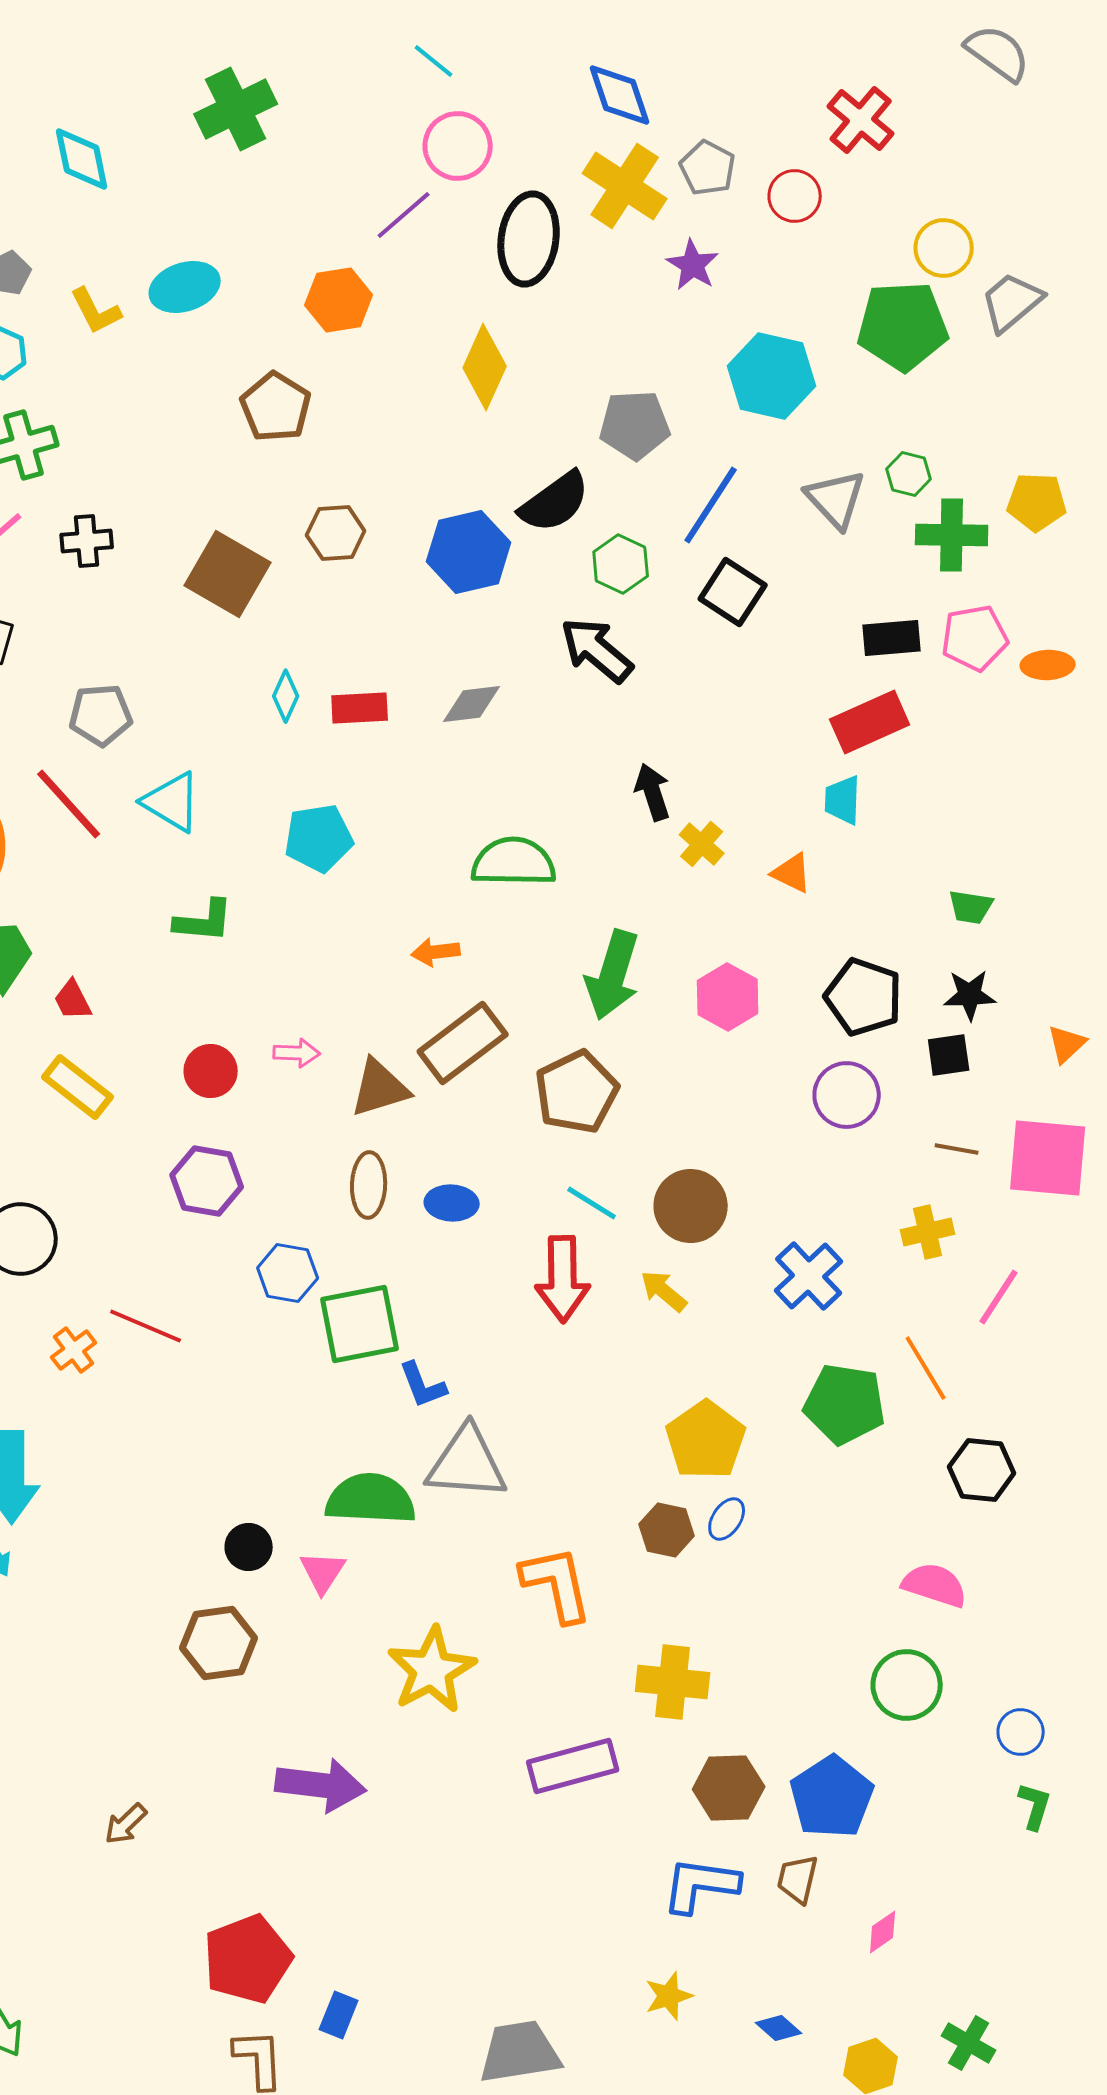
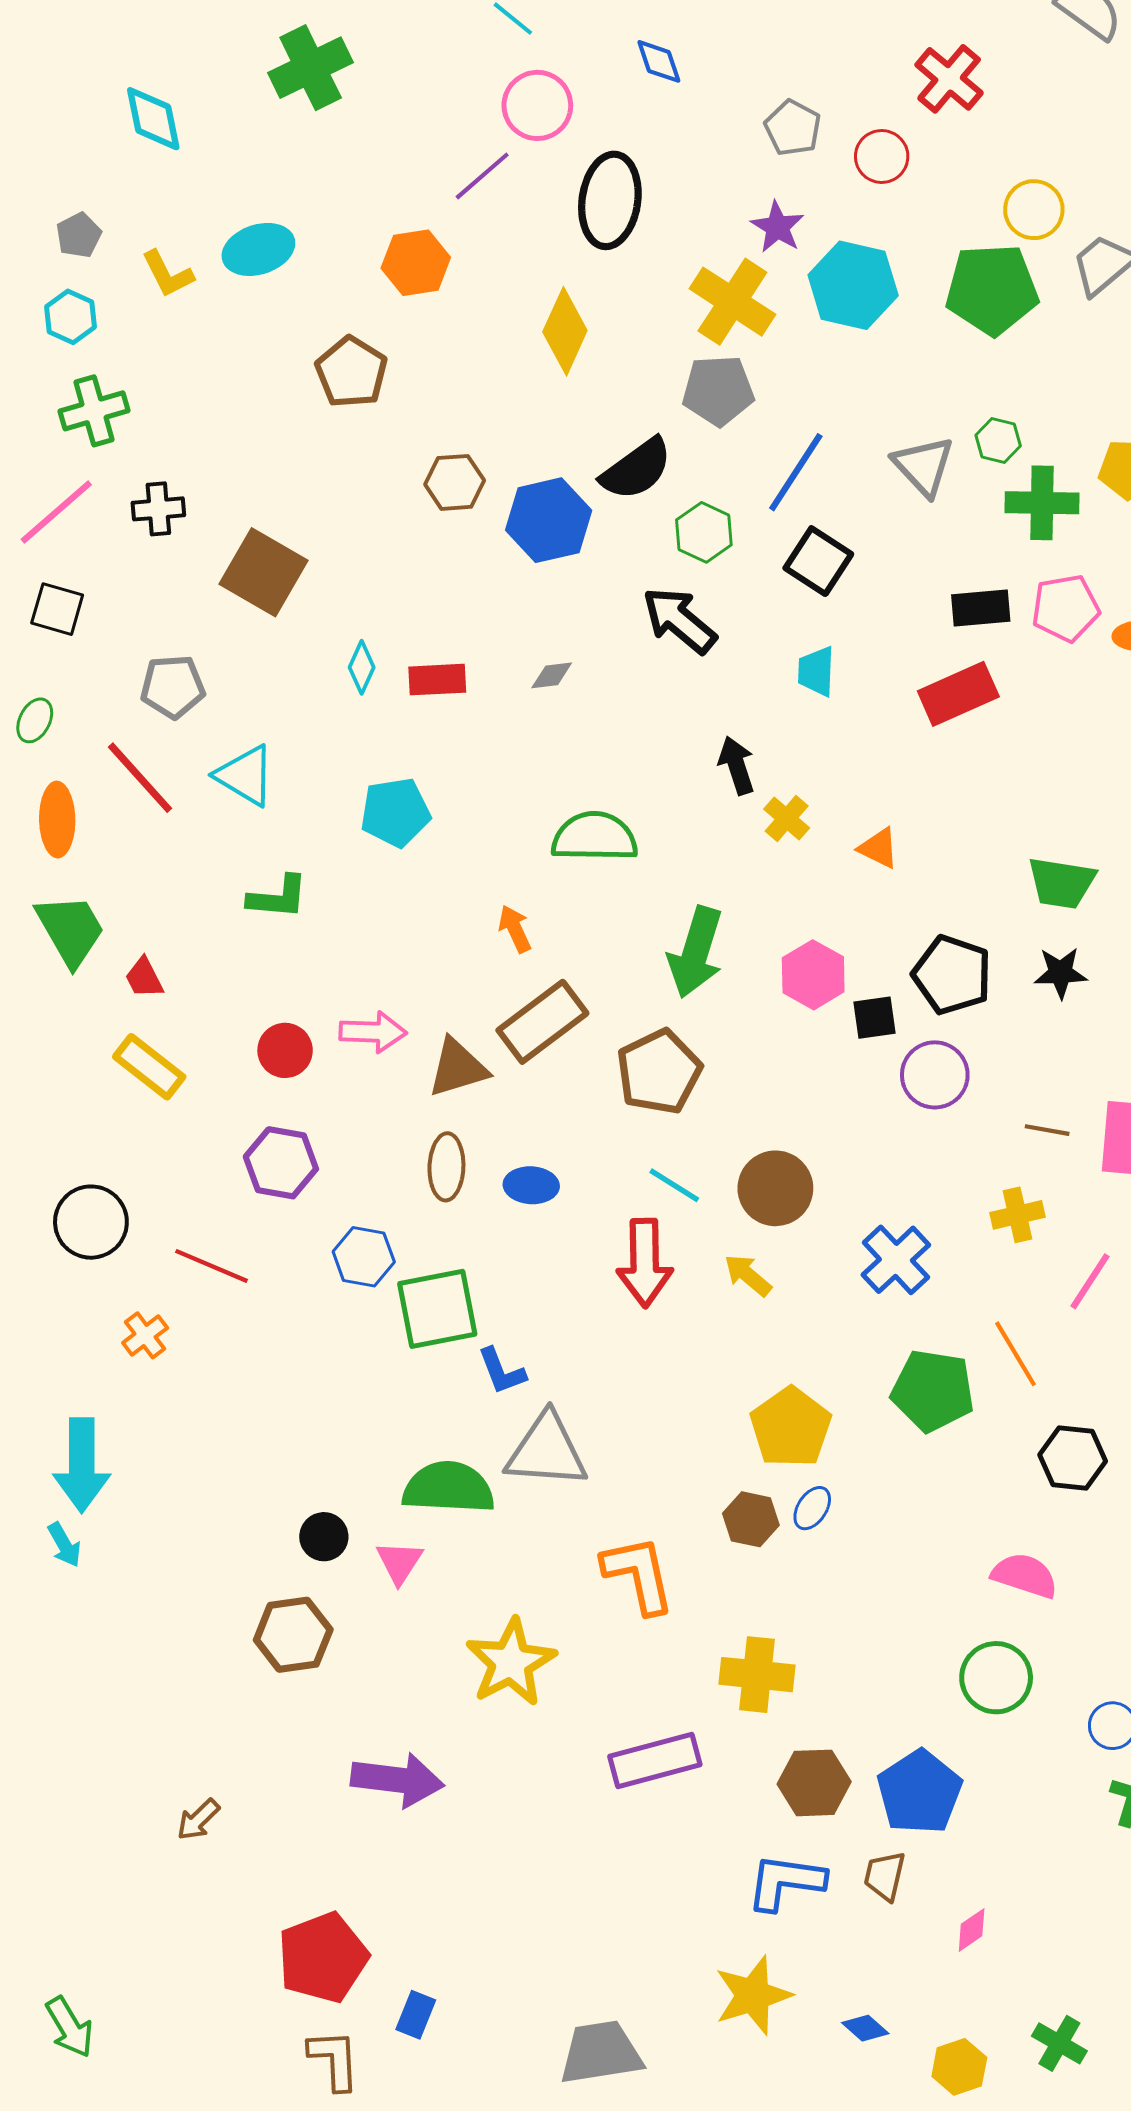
blue diamond: (620, 95) -> (659, 61), moved, size x0.7
yellow cross: (625, 186) -> (732, 302), moved
cyan hexagon: (772, 376) -> (853, 285), moved
brown hexagon: (336, 533) -> (455, 482), moved
brown square: (228, 574) -> (264, 572), moved
gray diamond: (472, 704) -> (552, 675), size x0.7
cyan trapezoid: (843, 800) -> (816, 671), moved
green trapezoid: (971, 907) -> (1061, 883), size x1.5
orange arrow: (436, 952) -> (515, 929), turned 72
pink arrow: (297, 1053) -> (373, 1032), size x1.4
black square: (949, 1055) -> (874, 1018), moved
red line: (146, 1326) -> (211, 1266), moved
yellow star: (669, 1996) -> (753, 1995), size x1.6

